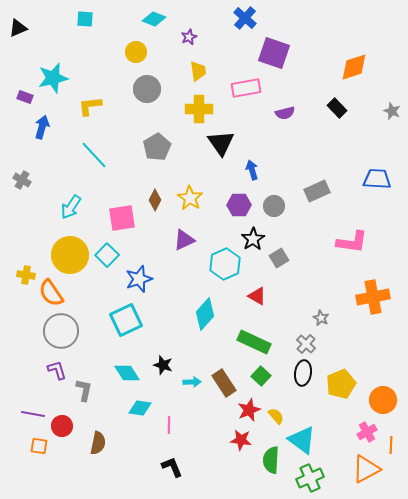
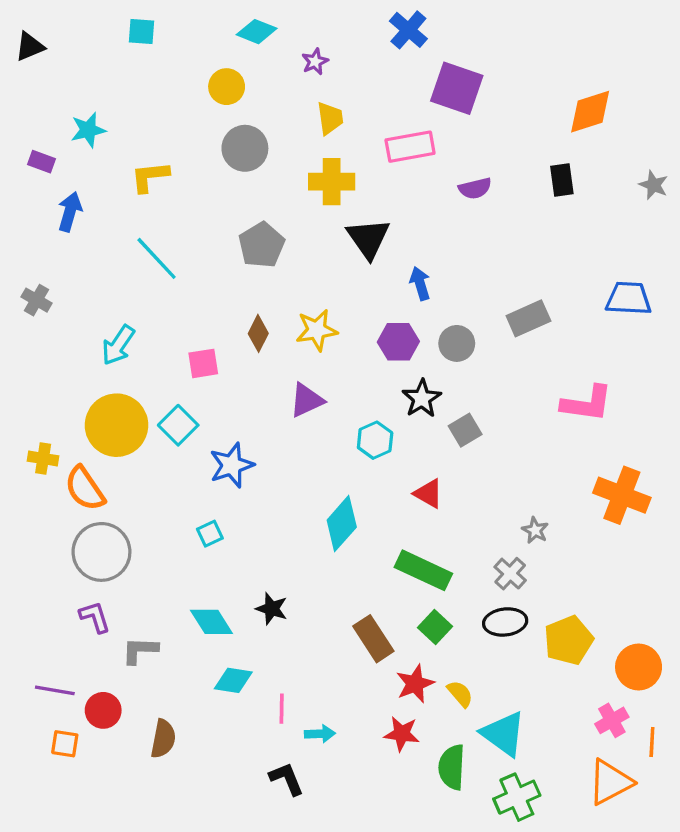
cyan star: (53, 78) -> (88, 130), size x0.7
black rectangle: (337, 108) -> (562, 180), turned 36
yellow star: (190, 198) -> (317, 330), turned 30
pink square: (122, 218) -> (203, 363), size x0.7
cyan hexagon: (225, 264) -> (375, 440), size x0.7
orange cross: (373, 297) -> (622, 495), turned 32
cyan square: (126, 320) -> (210, 534), size x0.5
black ellipse: (303, 373) -> (505, 622), turned 75
cyan arrow: (192, 382) -> (320, 734), moved
gray L-shape: (84, 390) -> (140, 650), turned -100

